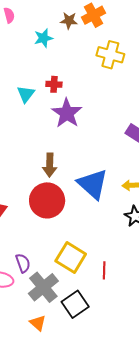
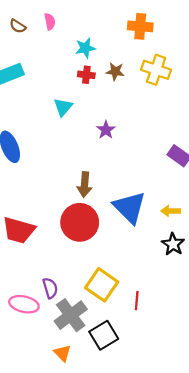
orange cross: (94, 15) -> (140, 26), turned 30
brown star: (69, 21) -> (115, 71), moved
red cross: (54, 84) -> (86, 75), moved
purple star: (67, 113) -> (106, 130), size x0.6

